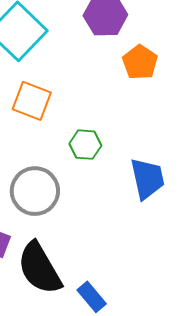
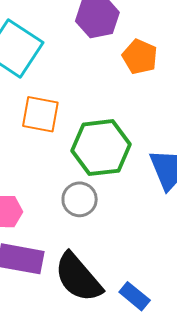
green hexagon: (85, 145) -> (101, 148), size x1.8
gray circle: (35, 191) -> (80, 199), moved, size x0.7

